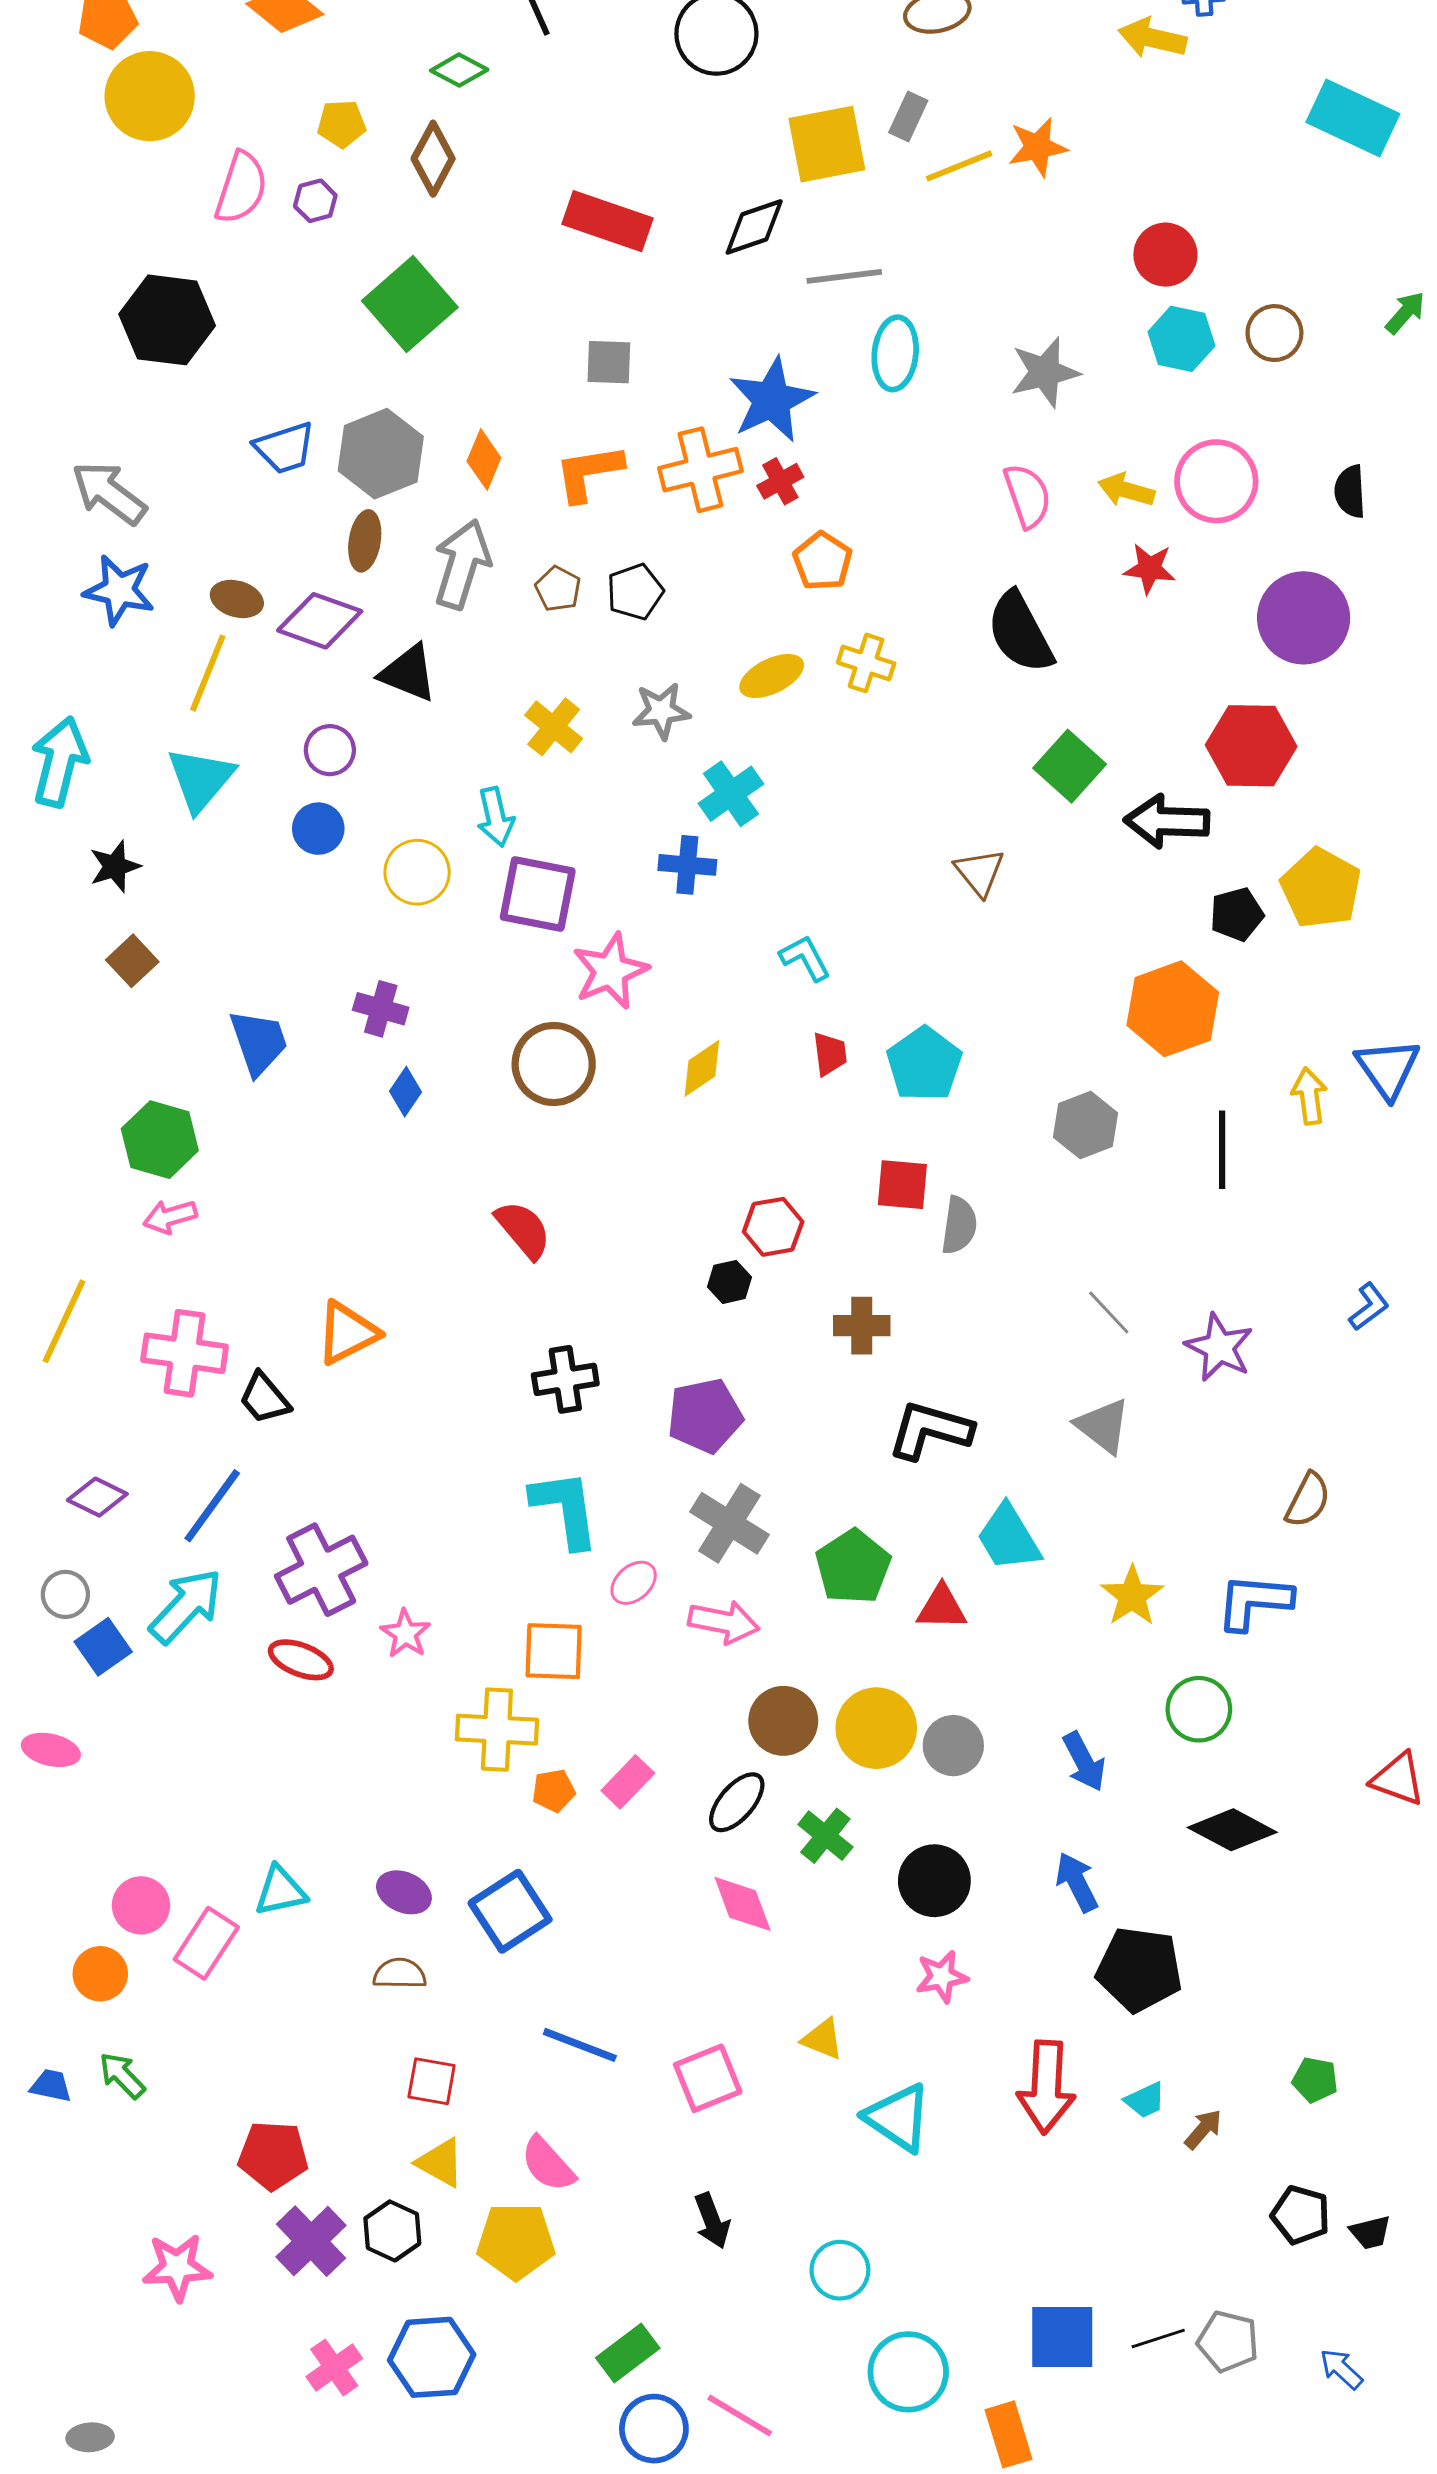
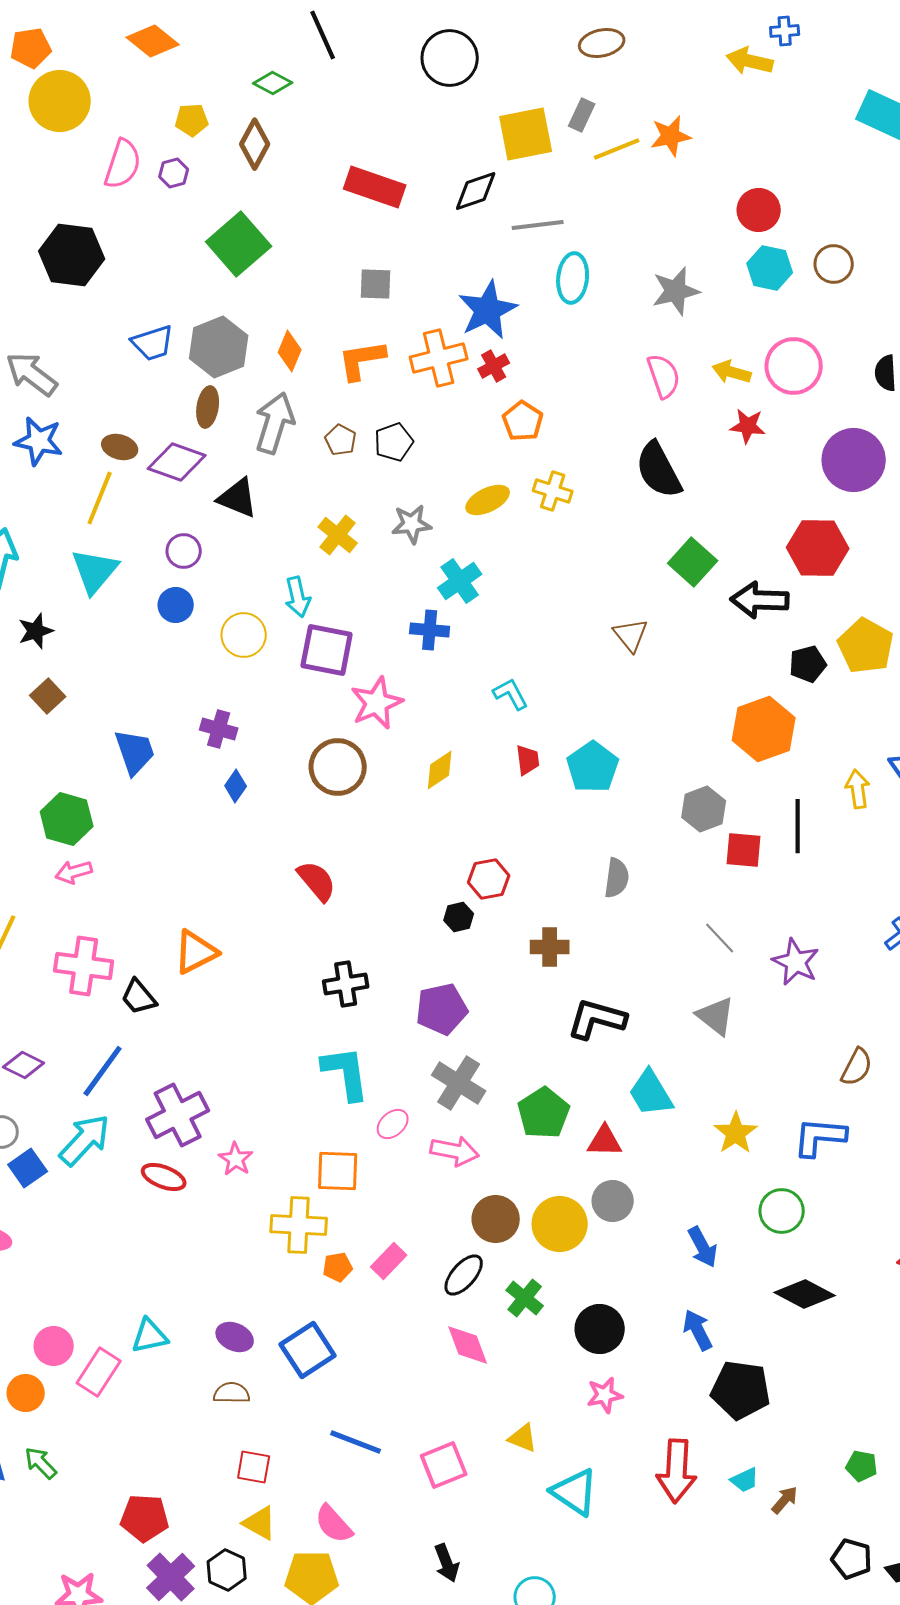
red square: (902, 1185) -> (744, 850), moved
gray circle: (953, 1746) -> (613, 1201), moved

